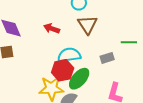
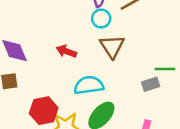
gray rectangle: (107, 58) -> (151, 84), moved
red hexagon: (63, 70) -> (44, 111), moved

